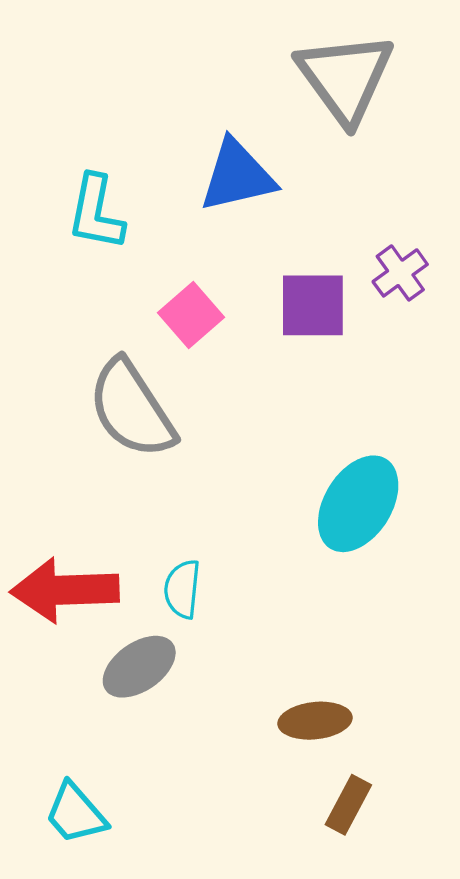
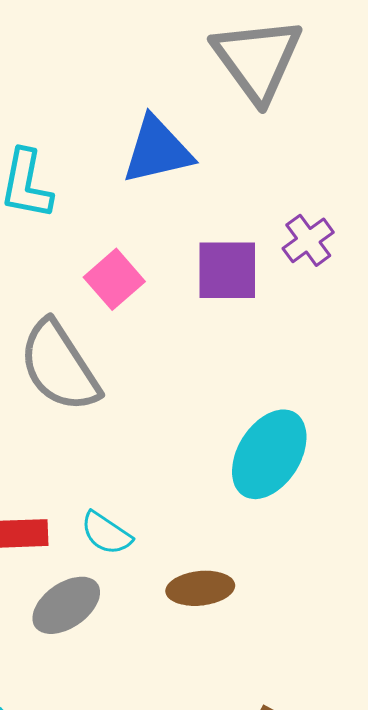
cyan semicircle: (182, 589) -> (106, 533), turned -62
brown ellipse: (315, 721) -> (200, 588), moved

